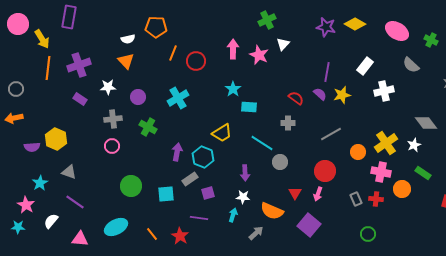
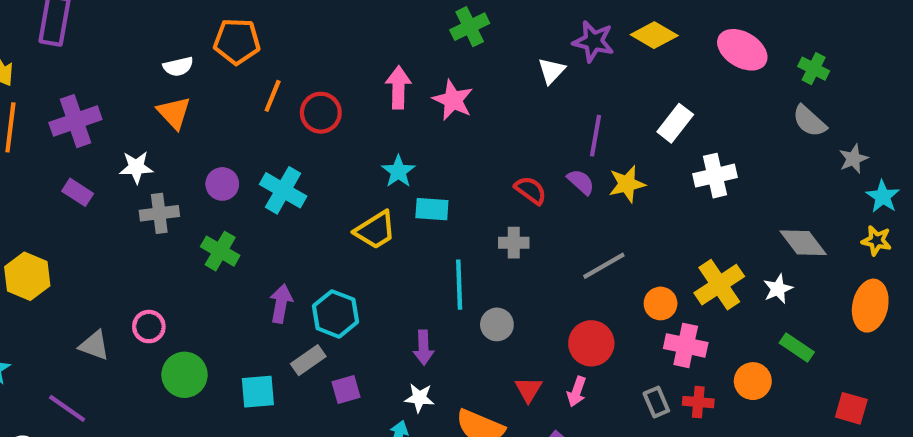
white triangle: (283, 44) -> (551, 71), moved
gray semicircle: (411, 65) -> (809, 121), moved
purple circle: (138, 97) -> (222, 184), moved
cyan cross: (178, 98) -> (283, 190), turned -30
gray cross: (113, 119) -> (159, 213), moved
yellow trapezoid: (222, 133) -> (375, 230), moved
cyan line: (262, 143) -> (459, 285), turned 55
pink circle: (112, 146) -> (149, 327), moved
gray triangle: (69, 172) -> (94, 345), moved
pink cross: (381, 172) -> (686, 345), moved

